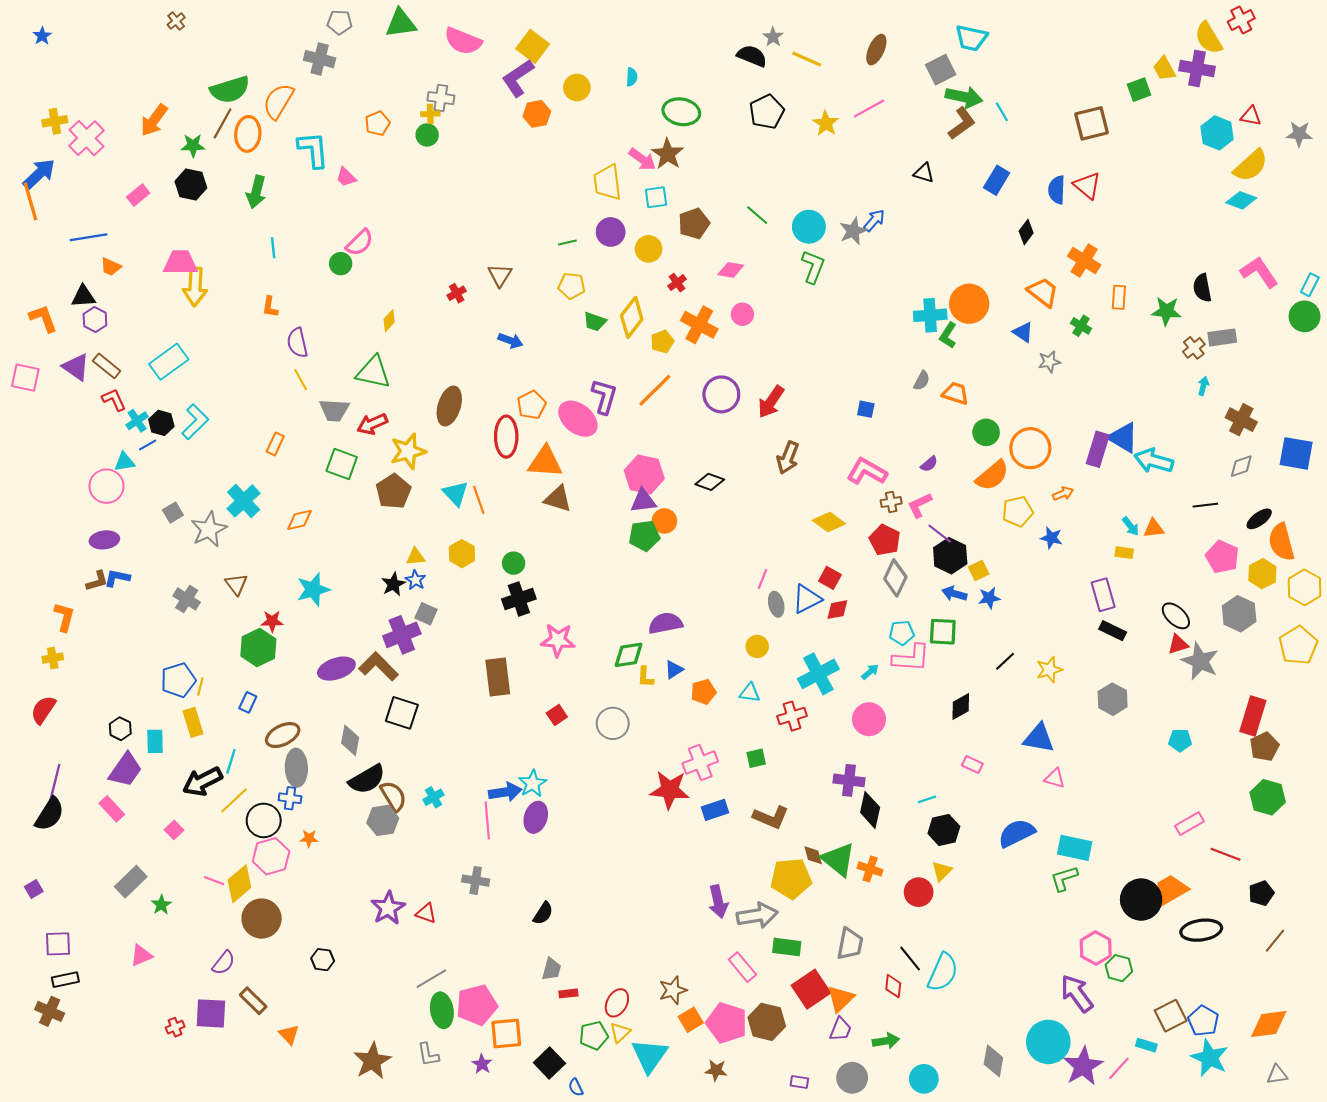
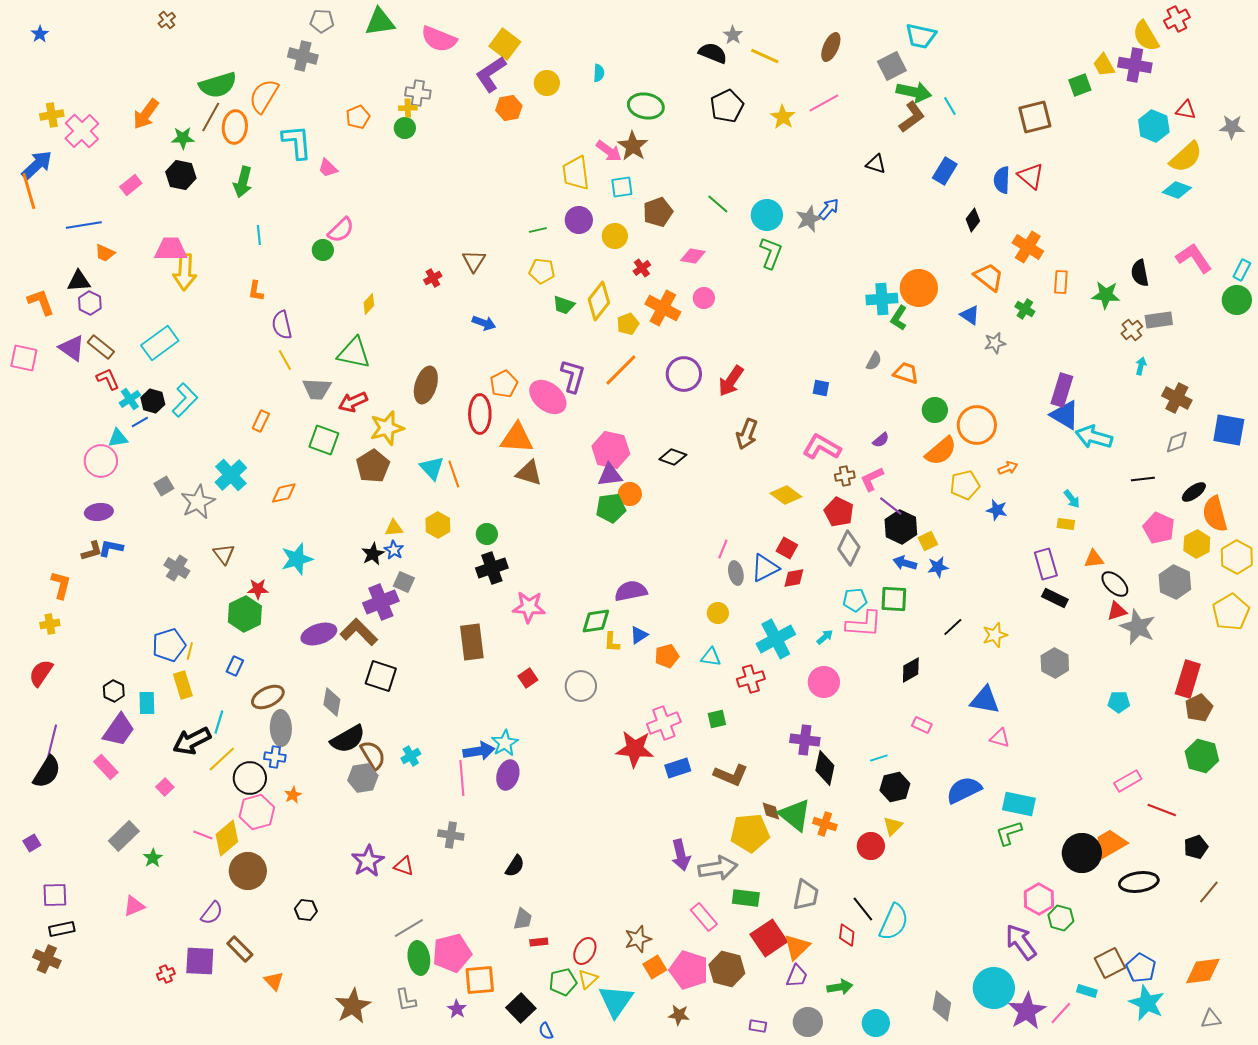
purple rectangle: (1098, 449) -> (1062, 390), moved
orange triangle: (1154, 528) -> (1094, 559), moved
orange star: (309, 838) -> (293, 795), turned -30

